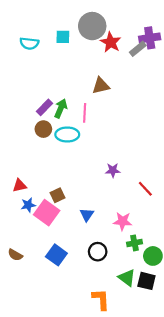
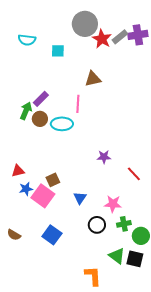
cyan square: (63, 37) -> (58, 51), moved
gray rectangle: (138, 49) -> (120, 37), moved
green arrow: (61, 108) -> (26, 111), moved
black circle: (98, 252) -> (97, 225), moved

